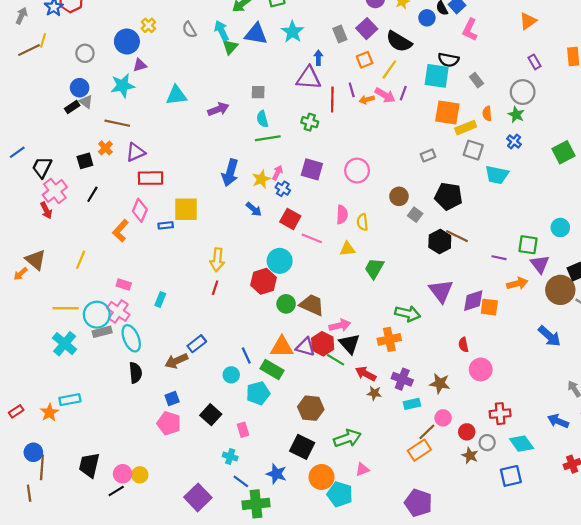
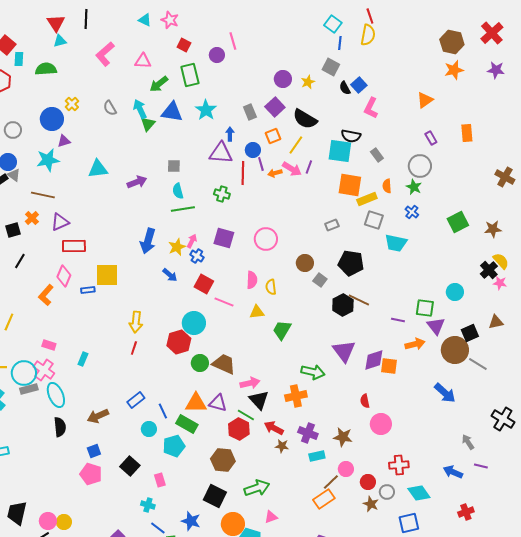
blue circle: (427, 18) -> (253, 150), moved
blue rectangle: (197, 344) -> (136, 400), moved
red hexagon: (323, 344) -> (239, 429), moved

